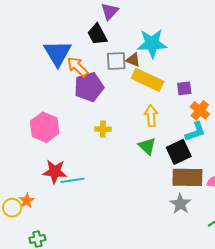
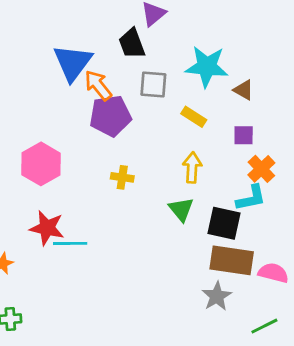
brown triangle: (133, 60) -> (244, 90), moved
yellow rectangle: (148, 80) -> (194, 117), size x0.6
black square: (179, 152) -> (224, 223), turned 30

